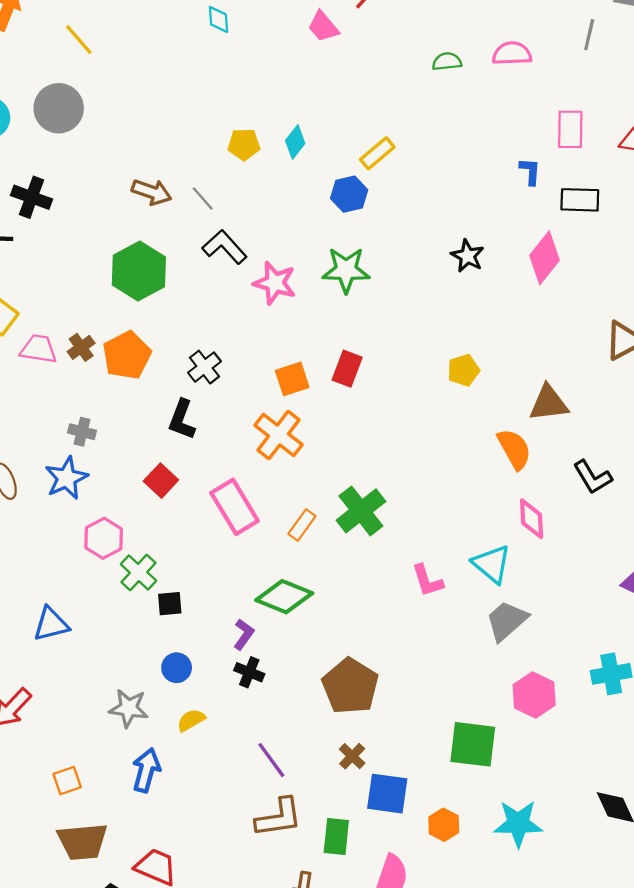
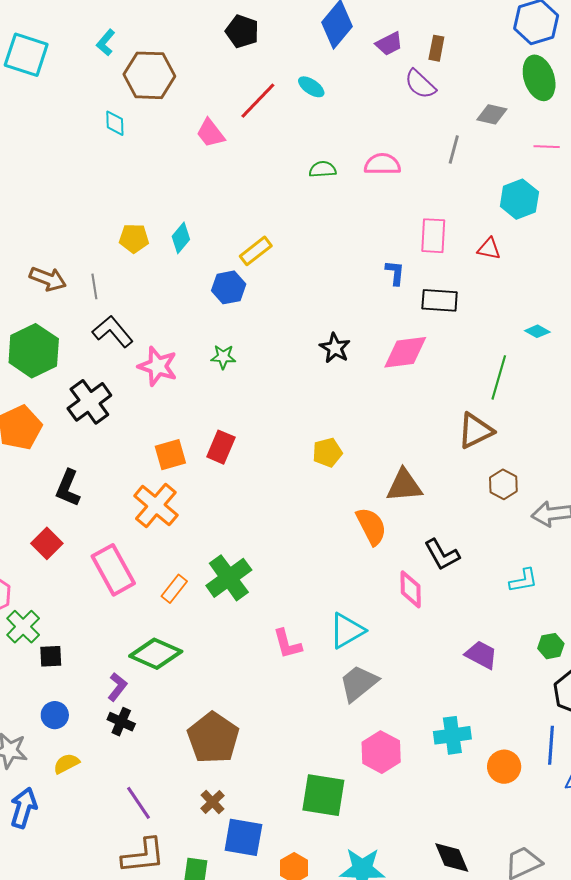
gray line: (203, 198) -> (94, 286), turned 30
pink diamond: (544, 258) -> (405, 352), turned 42
green star: (346, 270) -> (223, 357), size x0.6
black cross: (205, 367) -> (89, 402), moved, size x1.4
pink diamond: (532, 519) -> (411, 589), moved
cyan triangle: (492, 564) -> (347, 631), turned 48

